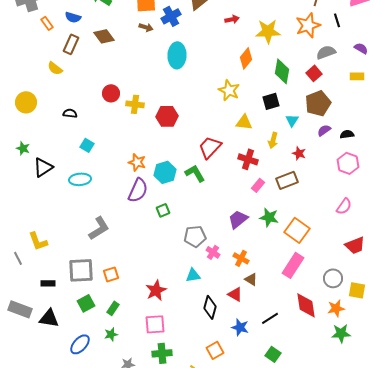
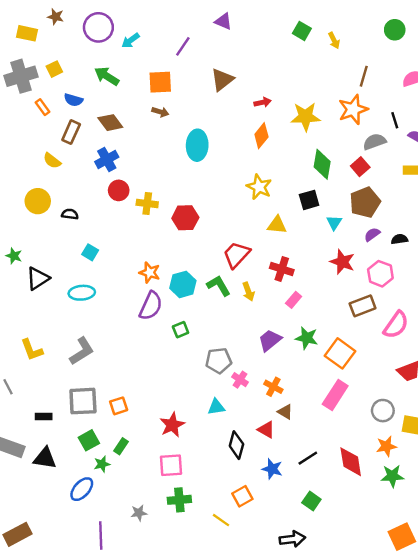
blue cross: (171, 16) -> (107, 159), moved
black line: (337, 20) -> (395, 120), moved
orange diamond: (246, 58) -> (261, 136), moved
yellow circle: (26, 102) -> (38, 201), moved
yellow arrow: (273, 140) -> (248, 292), moved, turned -35
red star: (299, 153) -> (342, 262), size x1.5
pink hexagon: (348, 163) -> (380, 274), moved
brown rectangle: (287, 180) -> (363, 306), moved
pink semicircle: (344, 206) -> (396, 325), size x1.4
gray L-shape: (99, 228) -> (82, 351), moved
yellow L-shape: (38, 241) -> (32, 350), moved
red diamond: (306, 305) -> (351, 462), moved
green star: (111, 334) -> (102, 464), moved

